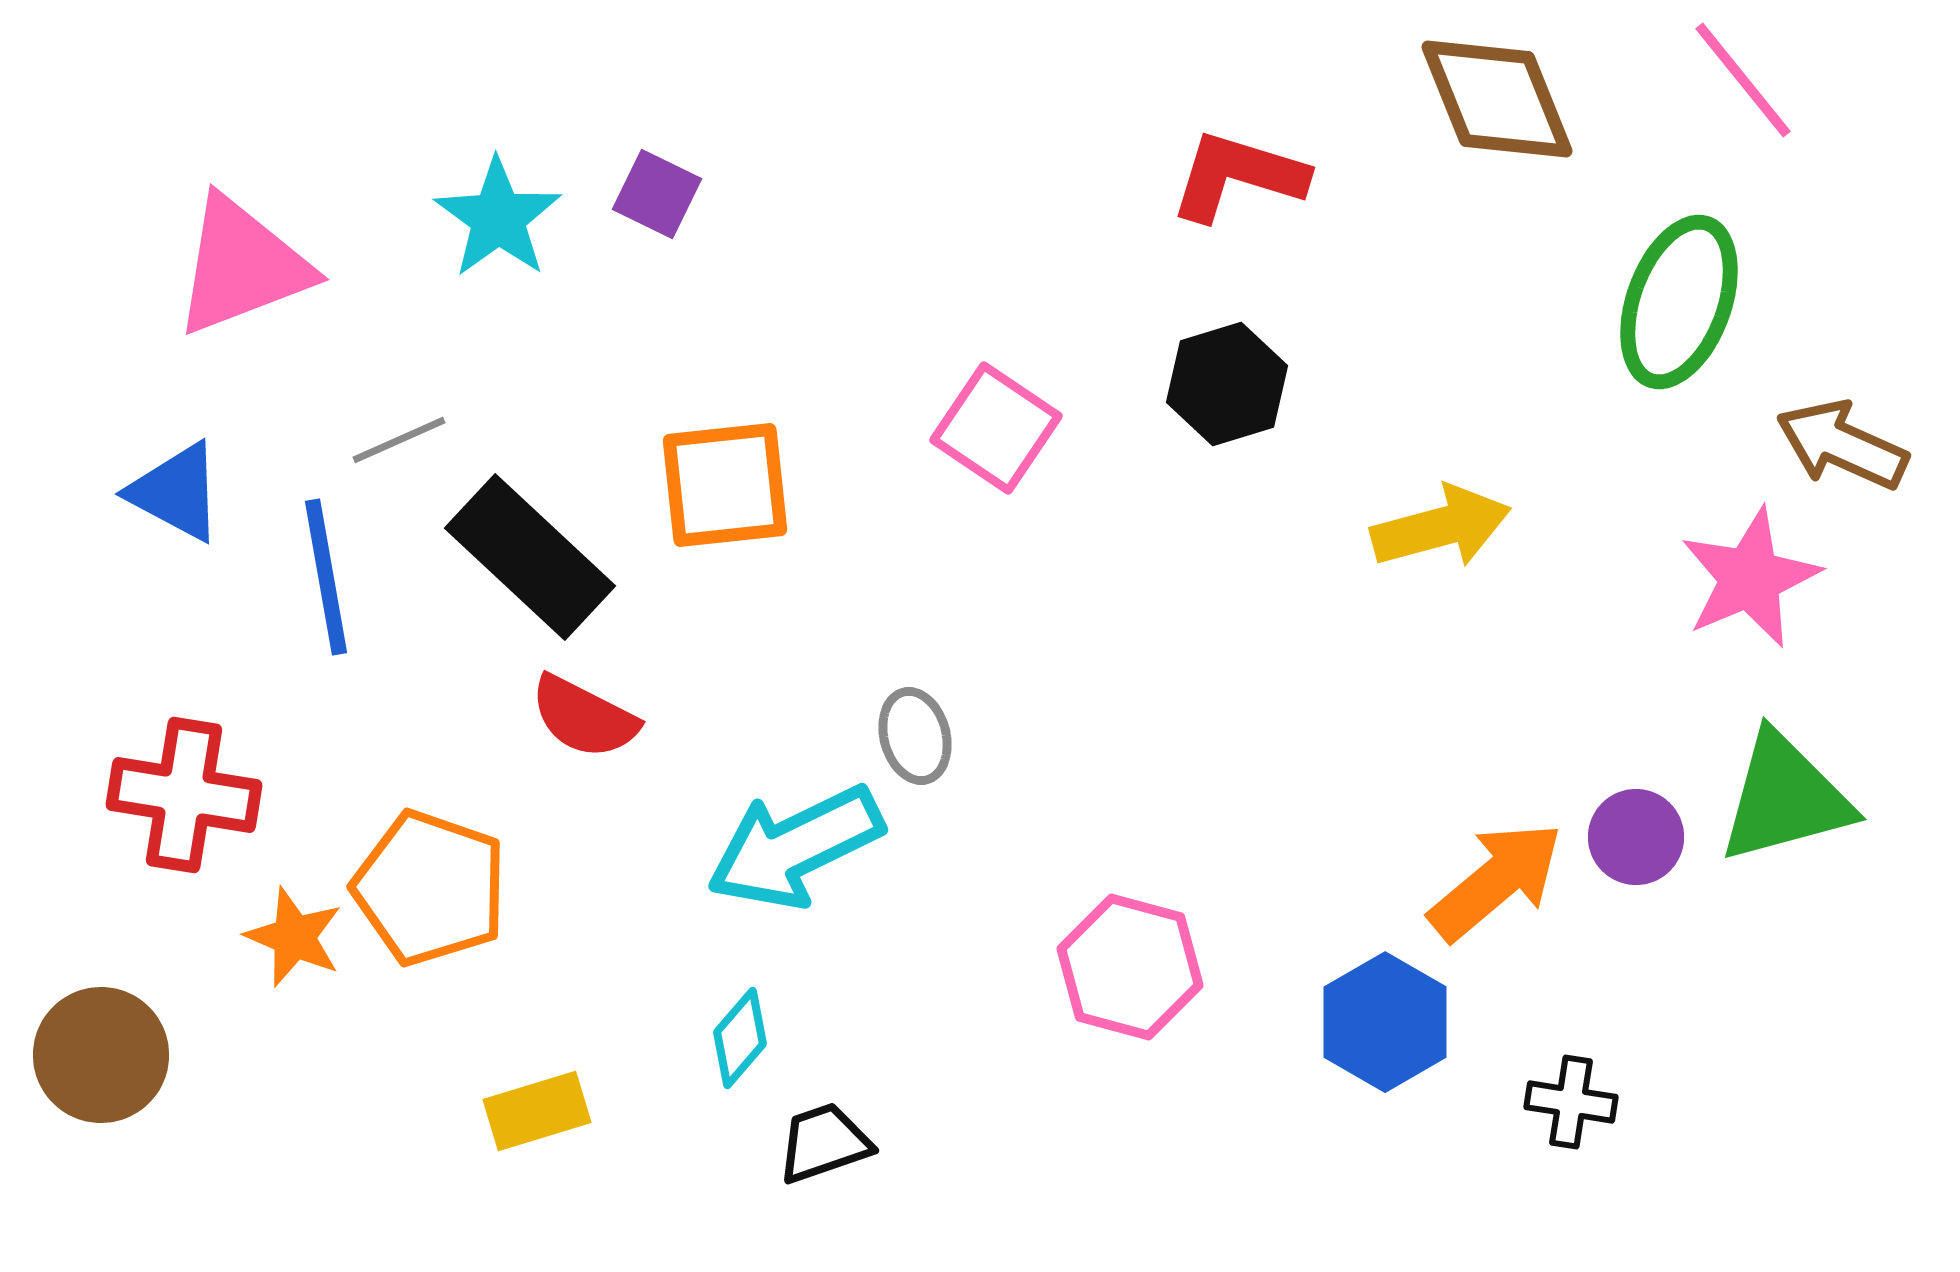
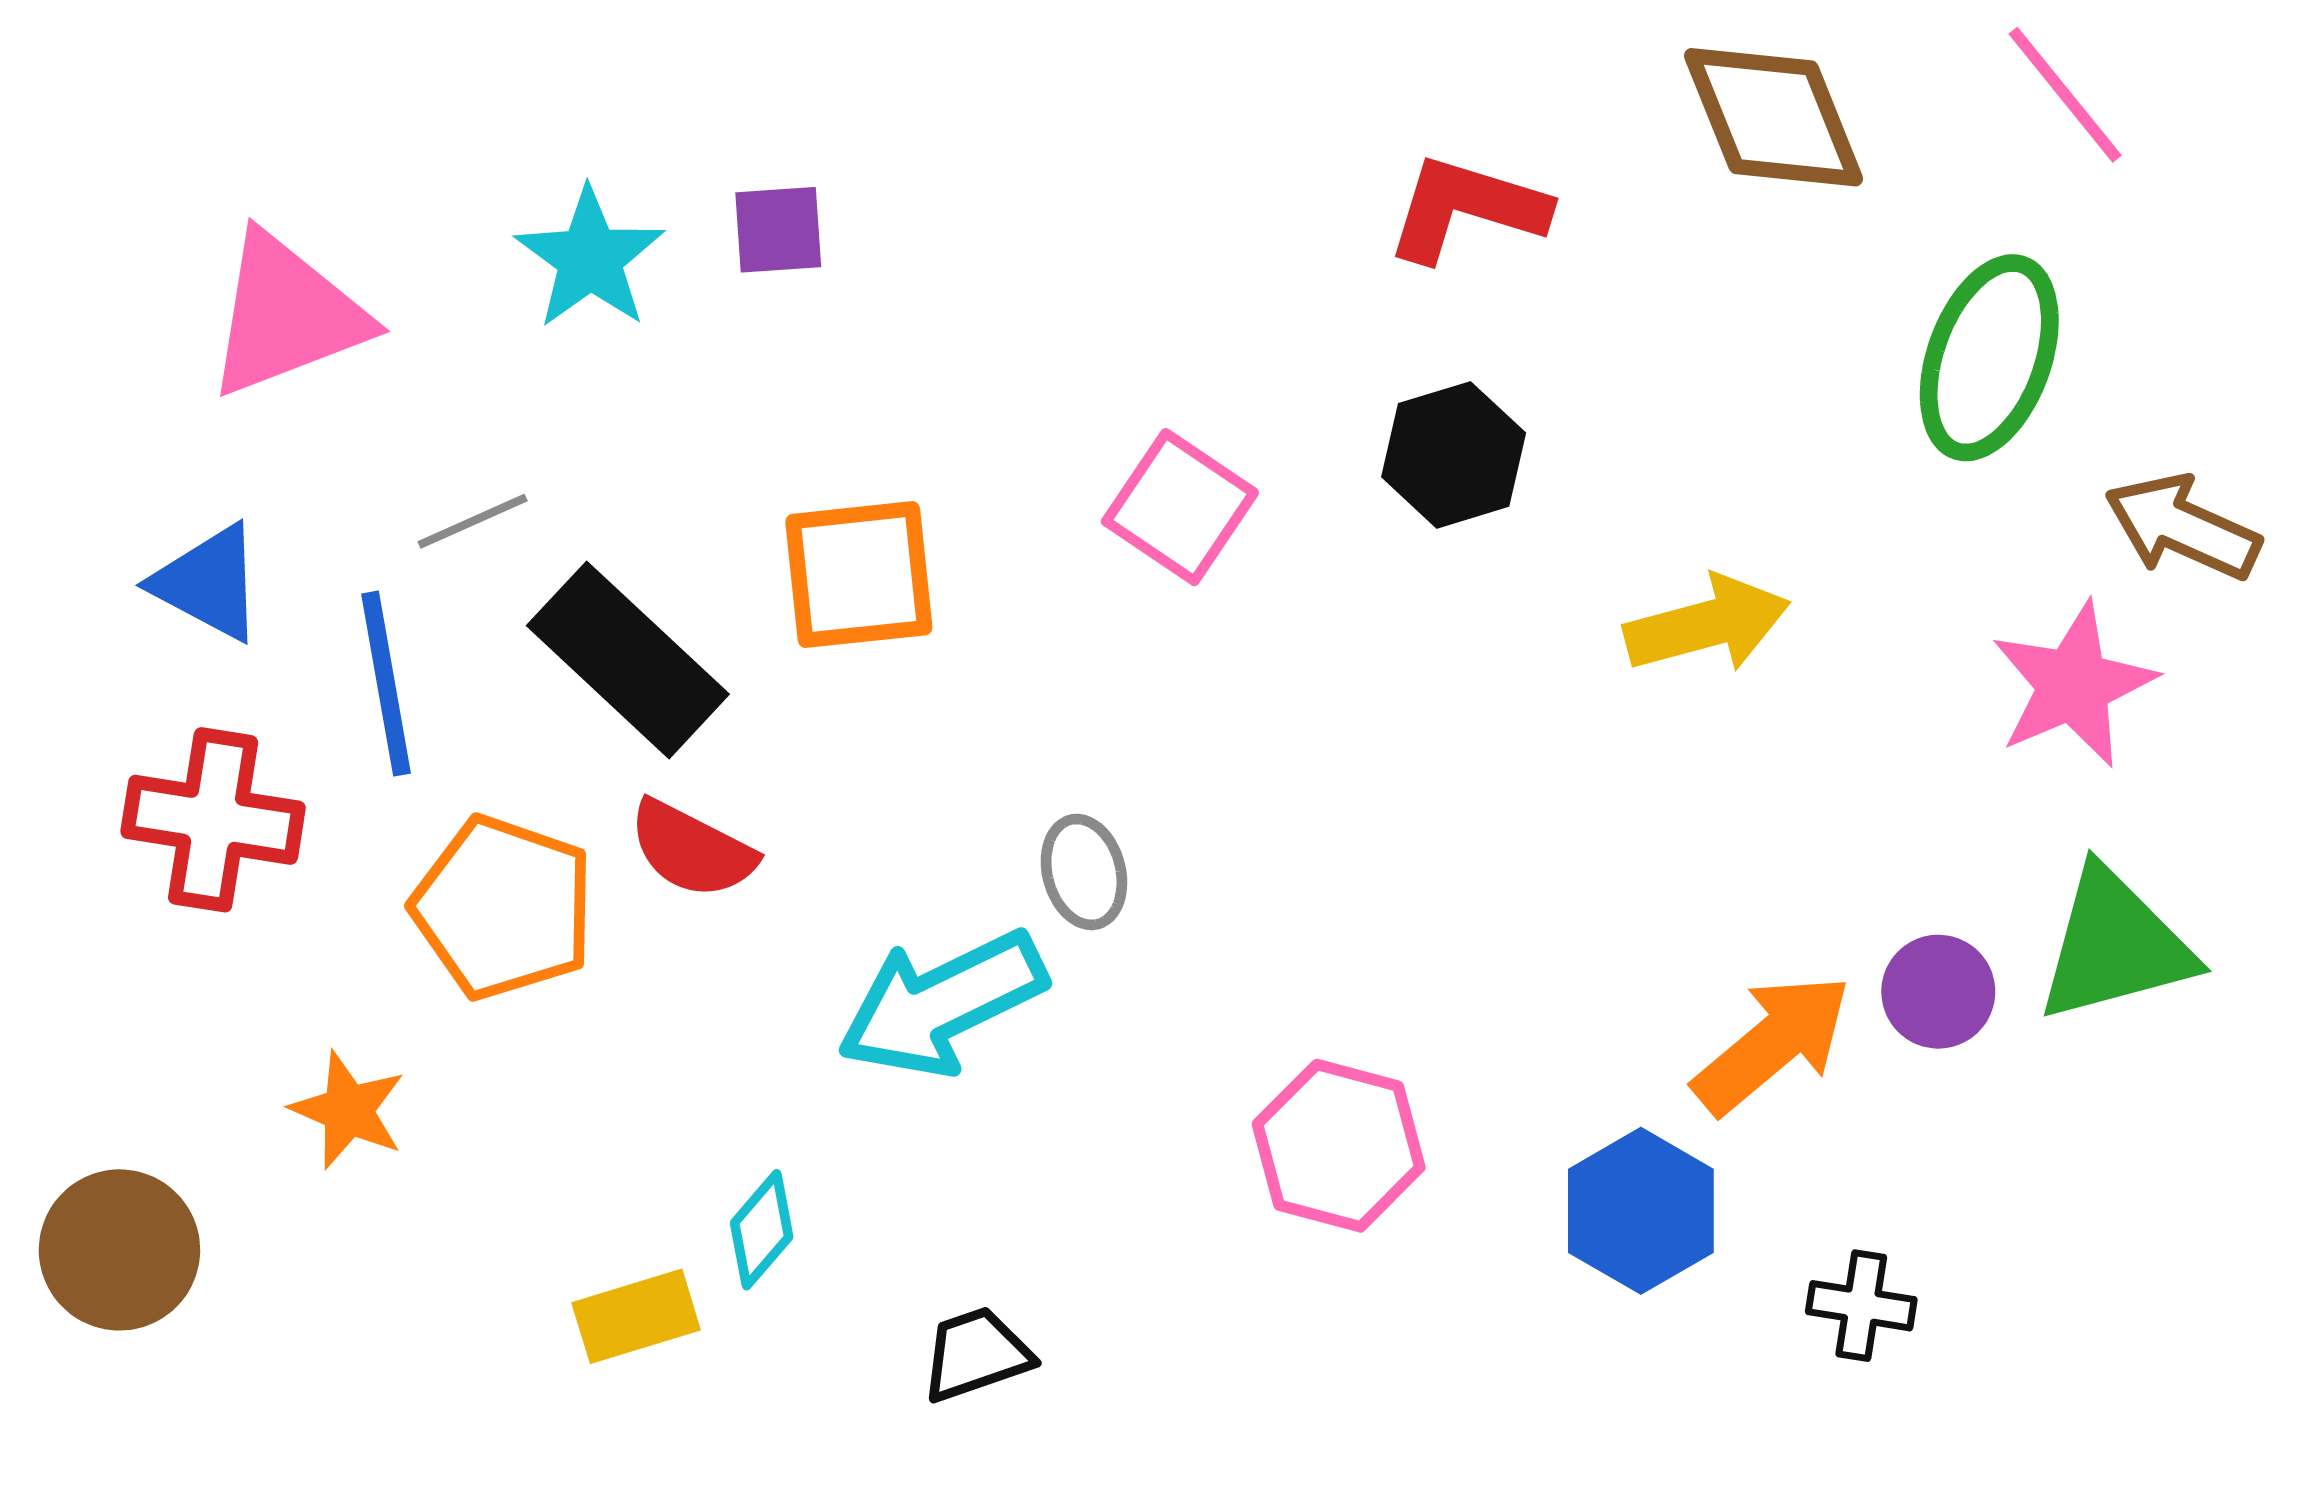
purple square: (657, 194) -> (778, 230), turned -30
red cross: (184, 795) -> (213, 820), moved
orange pentagon: (430, 888) -> (503, 908), moved
cyan diamond: (740, 1038) -> (762, 1230), moved

